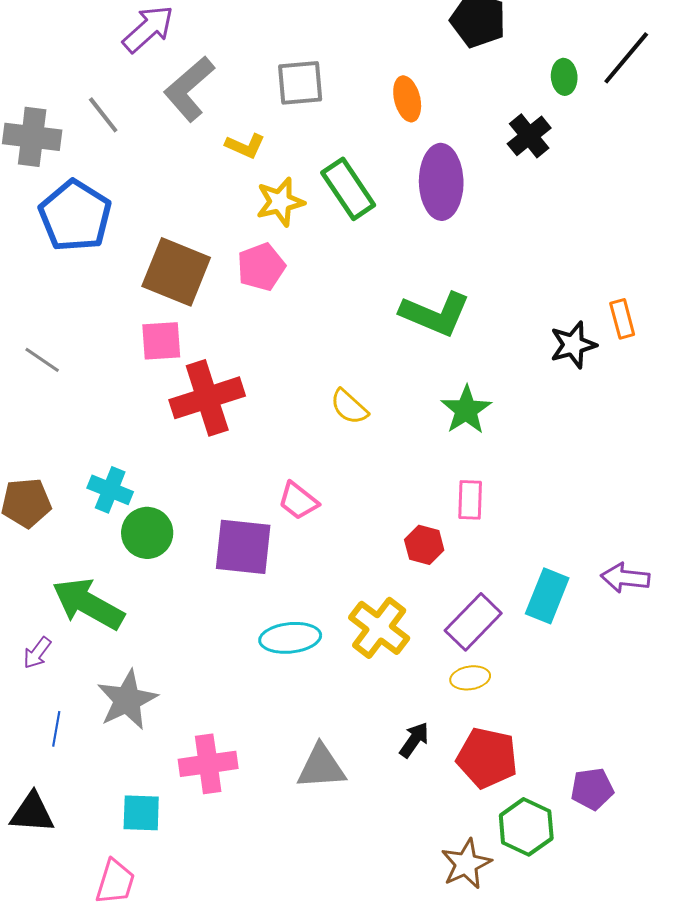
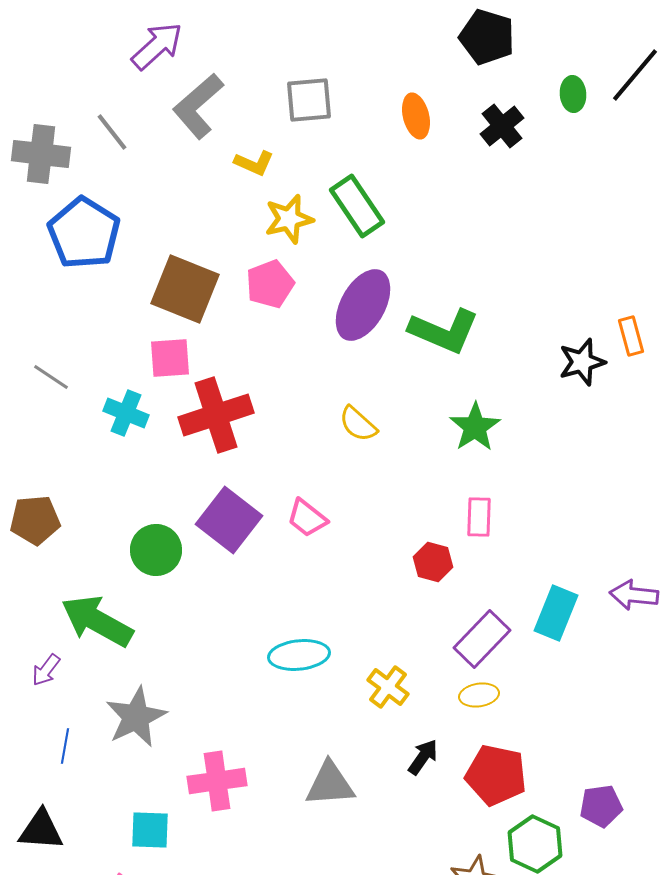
black cross: (529, 136) -> (502, 126), moved
purple ellipse: (441, 182) -> (363, 305), moved, turned 30
cyan cross: (110, 490) -> (126, 413), moved
purple square: (243, 547) -> (229, 520), moved, turned 32
yellow cross: (379, 628) -> (388, 687), moved, size x0.7

